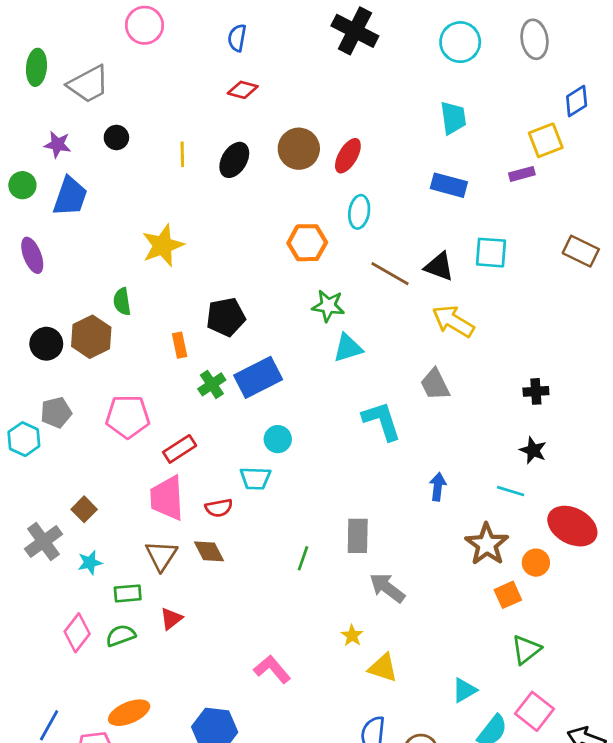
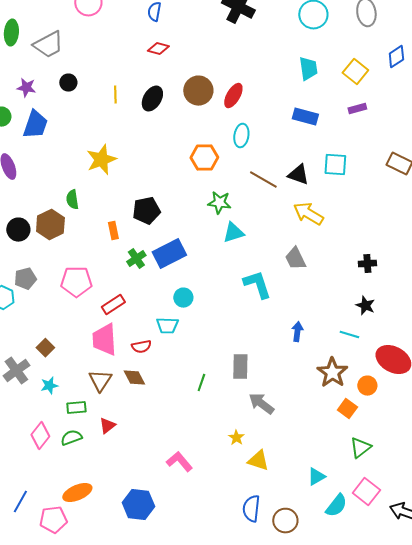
yellow square: (546, 140) -> (355, 72), moved, turned -30
orange square: (508, 595) -> (347, 409), turned -30

